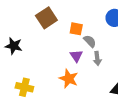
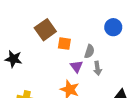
orange square: (76, 29) -> (64, 44), moved
gray semicircle: (90, 41) -> (89, 51), turned 64

